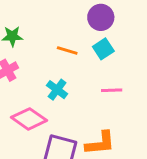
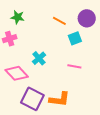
purple circle: (101, 17) -> (87, 18), moved
orange line: (67, 50) -> (59, 21), moved

